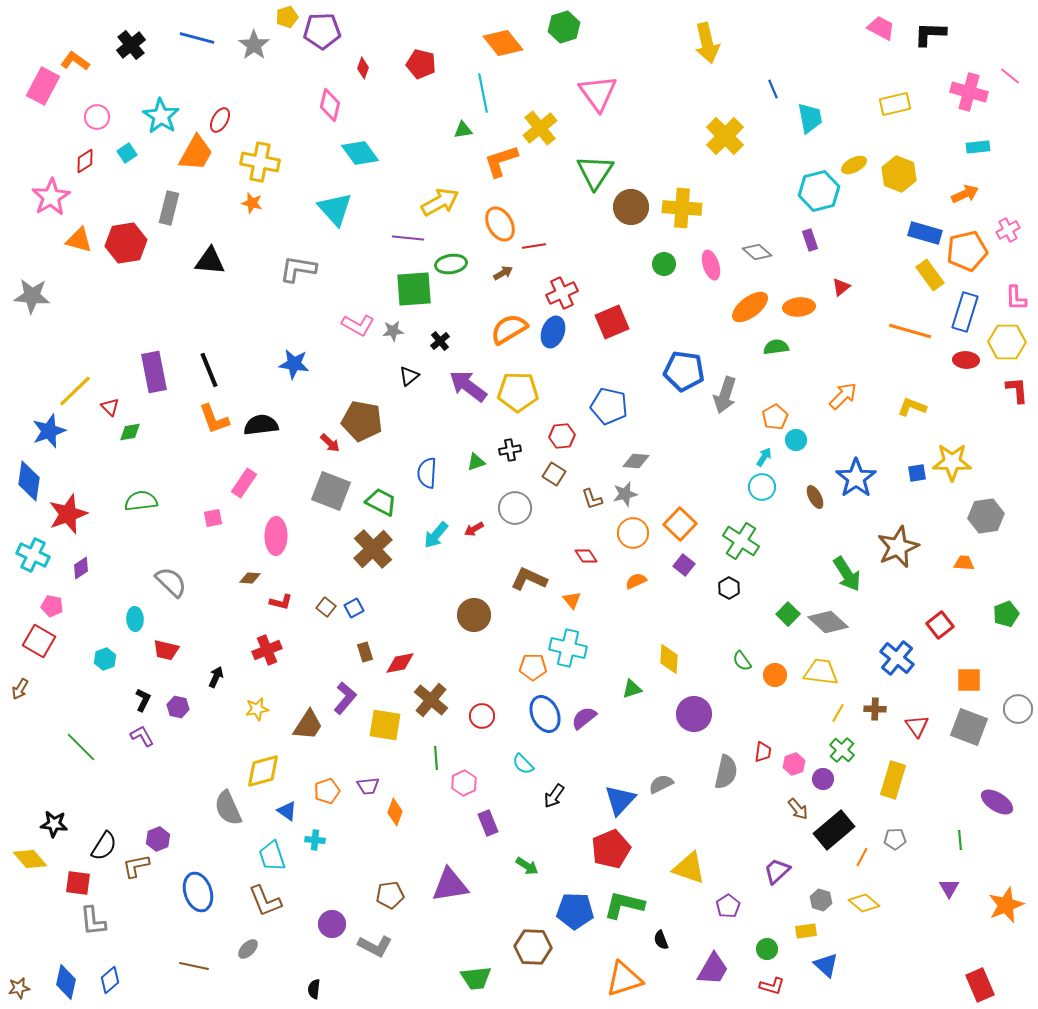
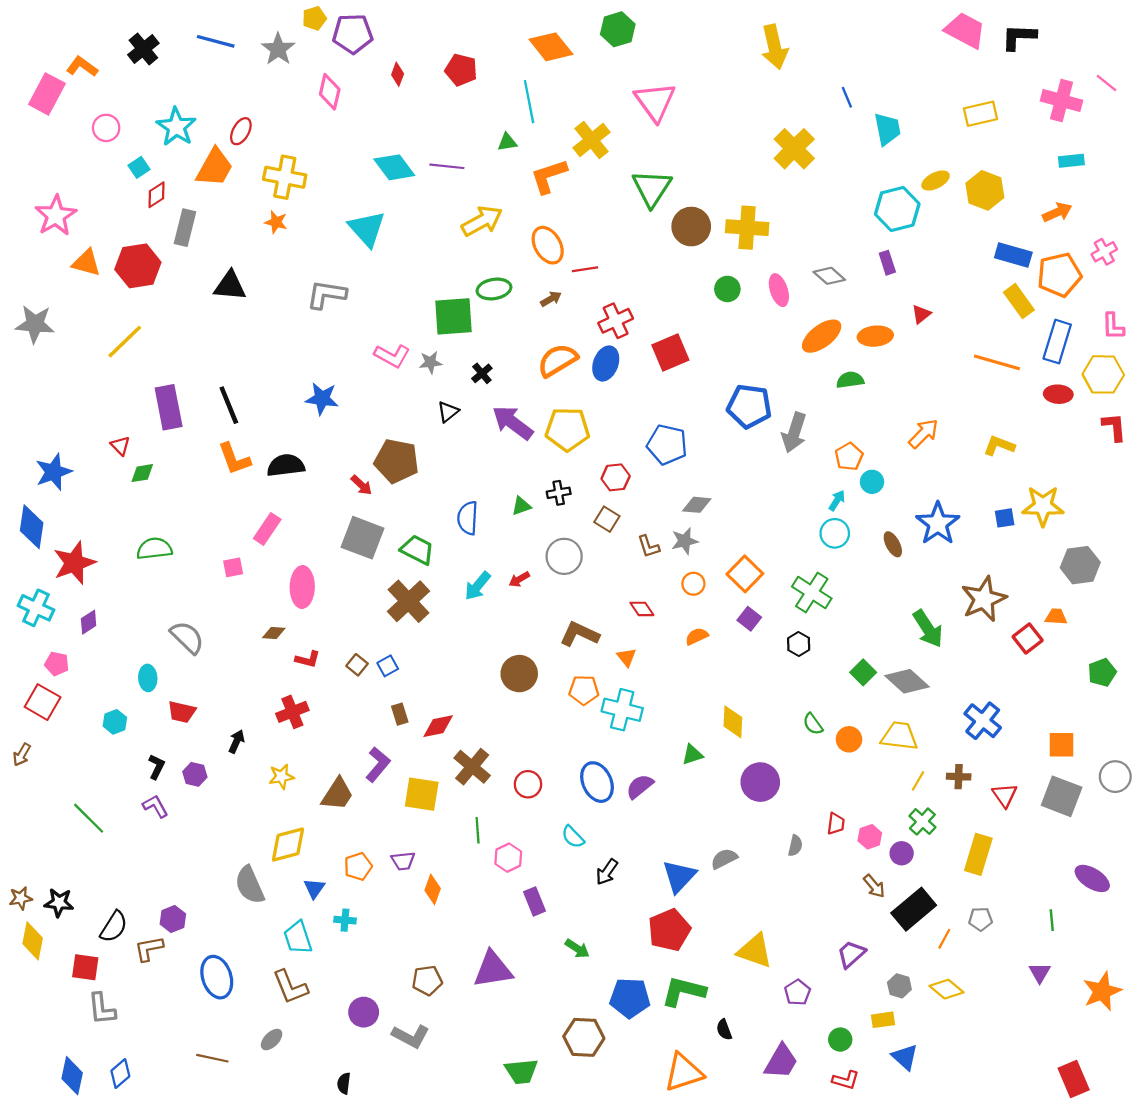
pink trapezoid: (881, 28) -> (965, 30), size x1.4
pink diamond: (330, 105) -> (330, 92), moved
red diamond: (85, 161) -> (157, 195), moved
purple line: (408, 238) -> (447, 166), moved
yellow line: (75, 391) -> (125, 342), moved
orange circle: (633, 533) -> (693, 584), size x0.7
red square: (940, 625) -> (1028, 639), moved
orange pentagon: (533, 667) -> (584, 690), moved
gray semicircle: (726, 772) -> (795, 846), size x0.6
blue triangle: (287, 811) -> (314, 888), turned 30
yellow diamond: (30, 859) -> (33, 941), turned 52
brown star: (19, 988) -> (21, 898), moved

